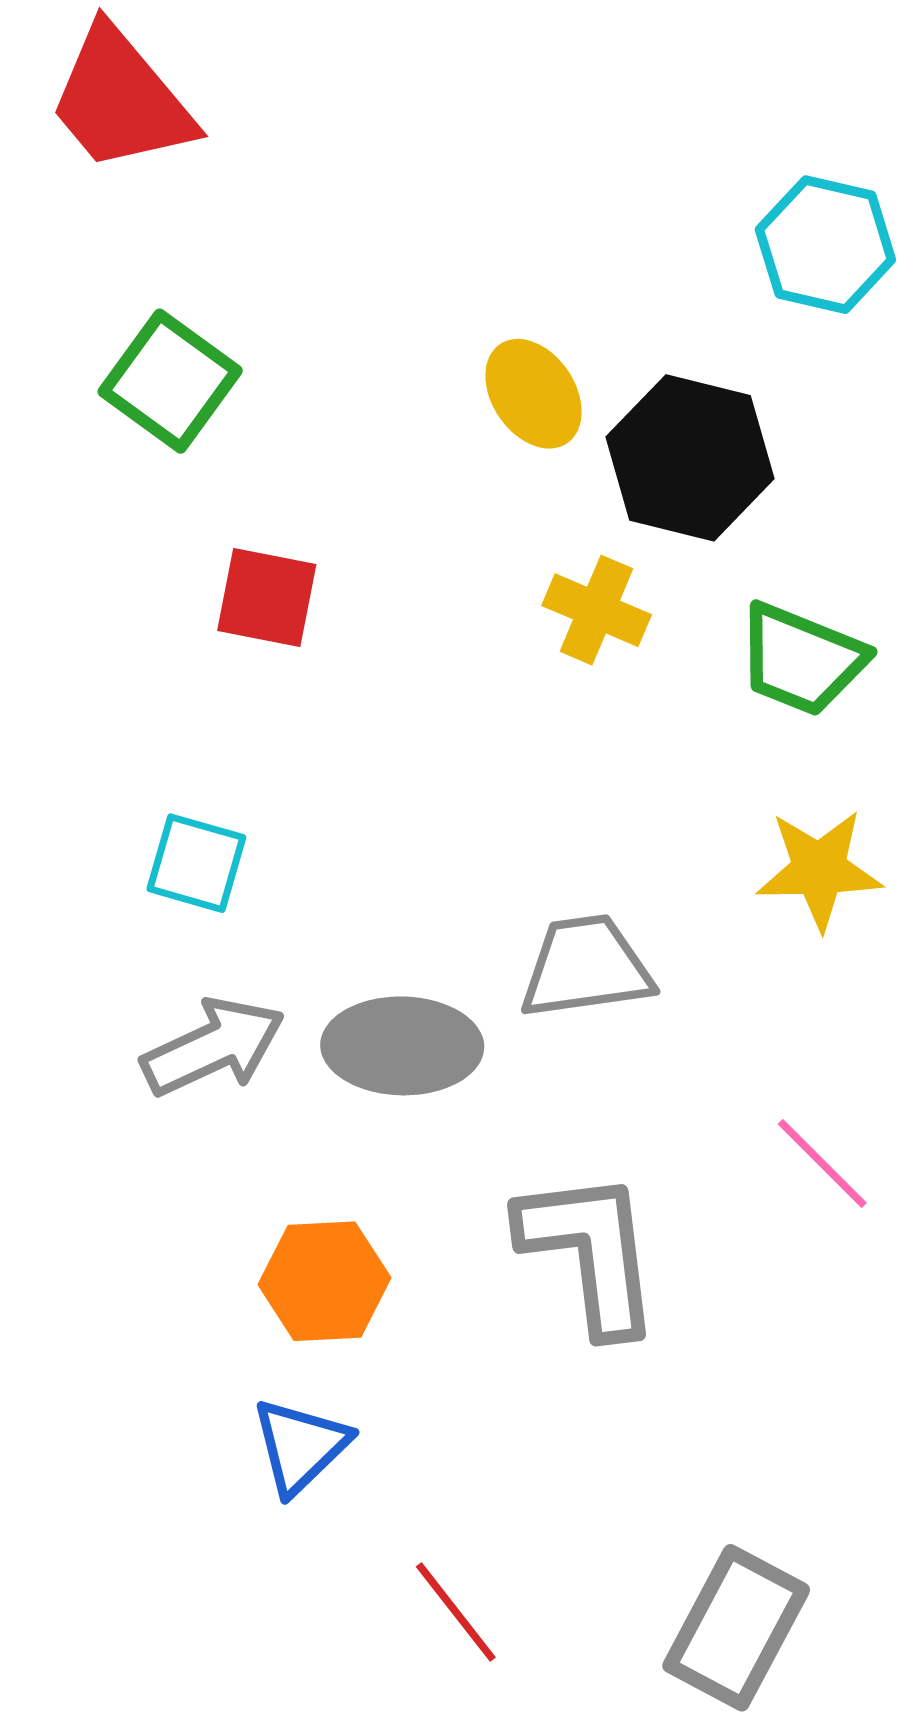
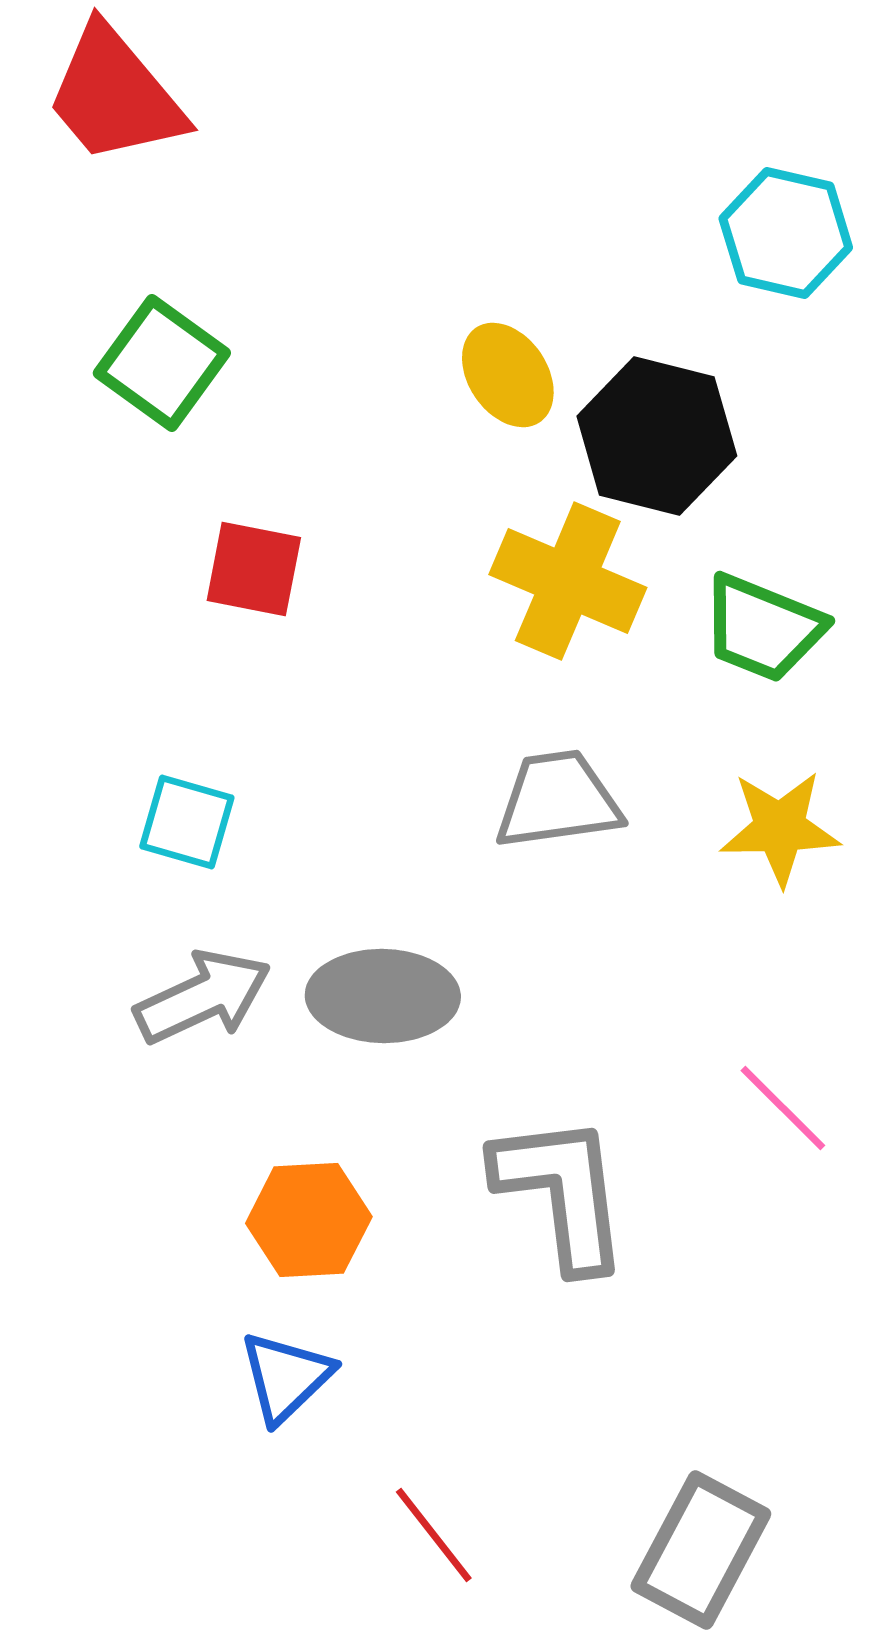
yellow cross: (597, 610) -> (568, 581), size x1.5
gray trapezoid: (586, 967) -> (558, 800), moved

